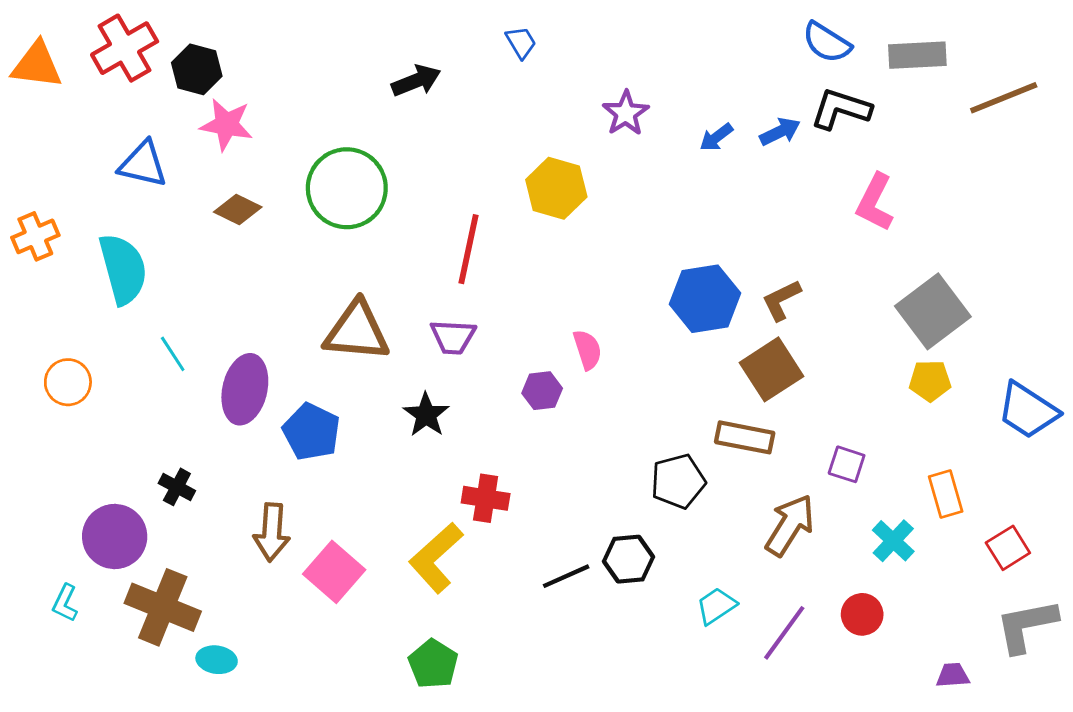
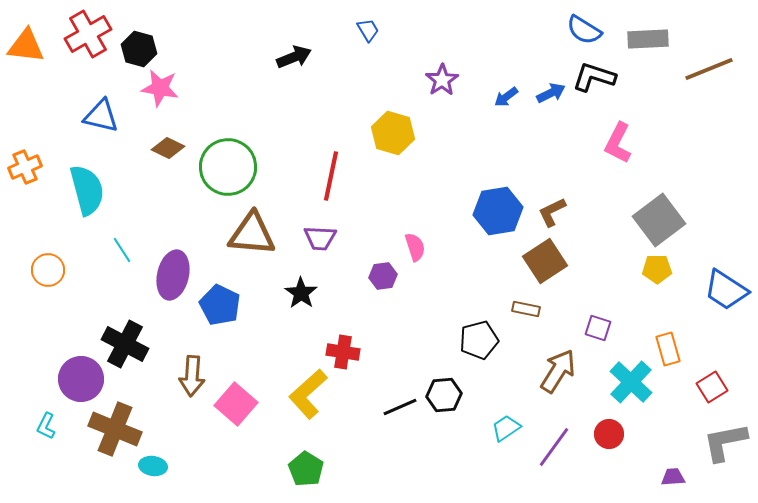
green circle: (347, 188) -> (228, 167), moved
brown rectangle: (745, 437) -> (526, 309), size x0.7
black cross: (177, 487) -> (125, 344), size x1.8
cyan cross: (893, 541) -> (631, 382), size x1.4

